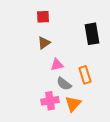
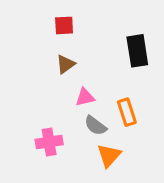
pink cross: (50, 101) -> (49, 142), moved

